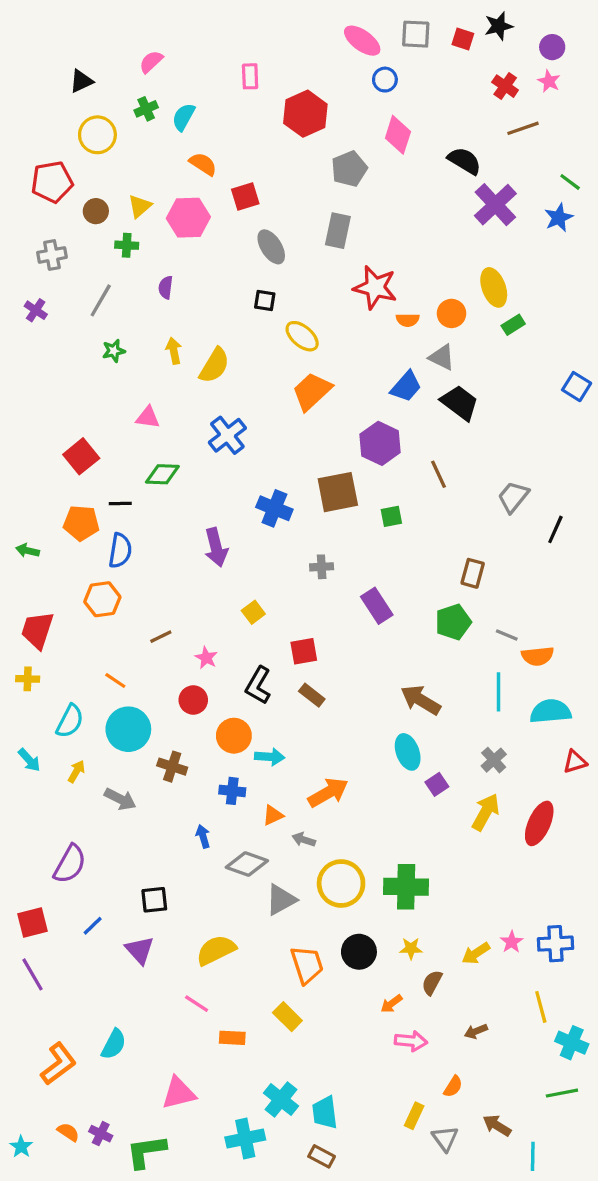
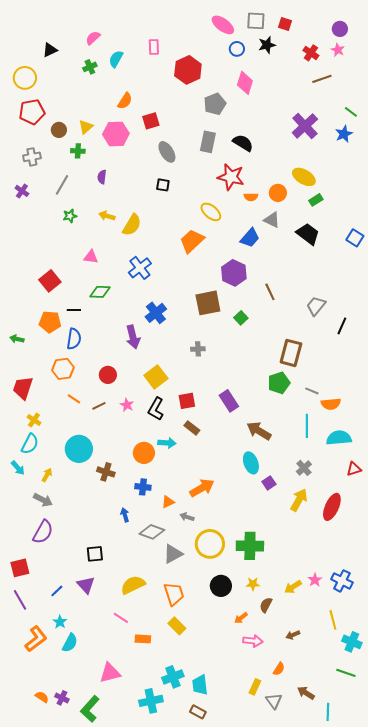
black star: (499, 26) -> (267, 45), moved
cyan semicircle: (184, 117) -> (116, 59), moved
yellow circle: (97, 135) -> (25, 78), moved
black semicircle: (464, 161) -> (243, 143), moved
orange semicircle: (203, 164) -> (125, 101), turned 90
yellow ellipse: (494, 287) -> (304, 177), turned -40
yellow ellipse: (302, 336) -> (211, 212), moved
yellow arrow: (174, 351) -> (107, 216), turned -63
black trapezoid: (460, 403) -> (308, 234), moved
blue cross: (274, 508) -> (156, 313), moved, turned 30
green square: (391, 516) -> (241, 318), turned -32
brown rectangle: (473, 573) -> (291, 353), size x1.5
purple rectangle: (377, 606) -> (229, 401), moved
yellow square: (253, 612) -> (156, 377), size x1.6
brown line: (161, 637) -> (99, 406), moved
yellow cross: (28, 679) -> (34, 420), moved, turned 32
orange line: (115, 680) -> (74, 399), moved
black L-shape: (258, 685) -> (156, 409), moved
red circle: (193, 700) -> (108, 375), moved
cyan semicircle: (70, 721) -> (30, 444), moved
cyan arrow: (270, 757) -> (167, 443), moved
gray arrow: (120, 799) -> (43, 500), moved
blue line: (93, 926) -> (57, 591), moved
blue cross: (555, 944) -> (342, 581), turned 30
orange trapezoid: (307, 965) -> (174, 594), moved
orange L-shape: (58, 1064) -> (36, 639), moved
green line: (562, 1093) -> (346, 673), turned 30
cyan cross: (281, 1100) -> (173, 677), turned 30
cyan star: (21, 1147) -> (60, 622), moved
green L-shape: (146, 1151) -> (90, 709), turned -40

